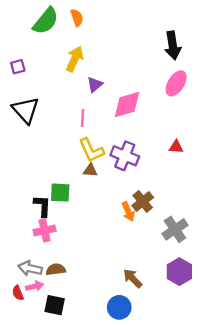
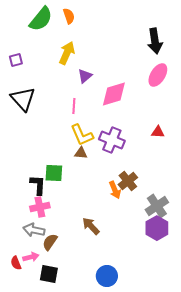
gray arrow: (30, 268) -> (34, 230), moved
brown semicircle: (56, 269) -> (50, 242), turned -48
purple hexagon: (179, 272) -> (157, 228), moved
brown arrow: (133, 278) -> (91, 226), moved

